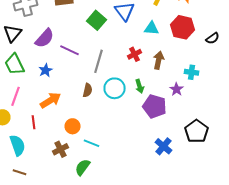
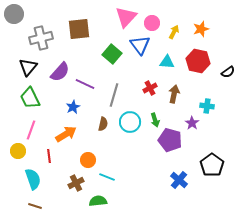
blue star: (46, 70) -> (73, 107), moved
green semicircle: (82, 167) -> (98, 201), turned 48

